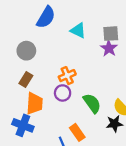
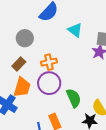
orange cross: (67, 76) -> (49, 62), moved
purple circle: (63, 93) -> (49, 83), size x1.5

